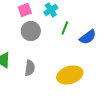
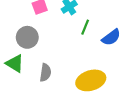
gray circle: (31, 31) -> (27, 37), moved

